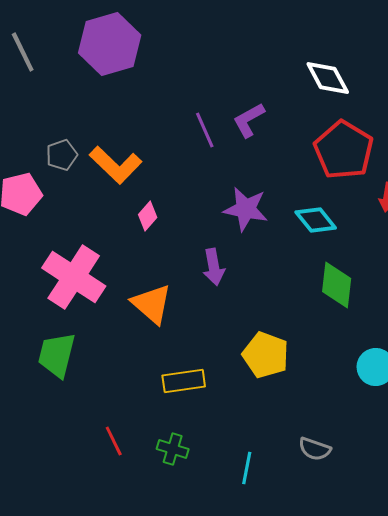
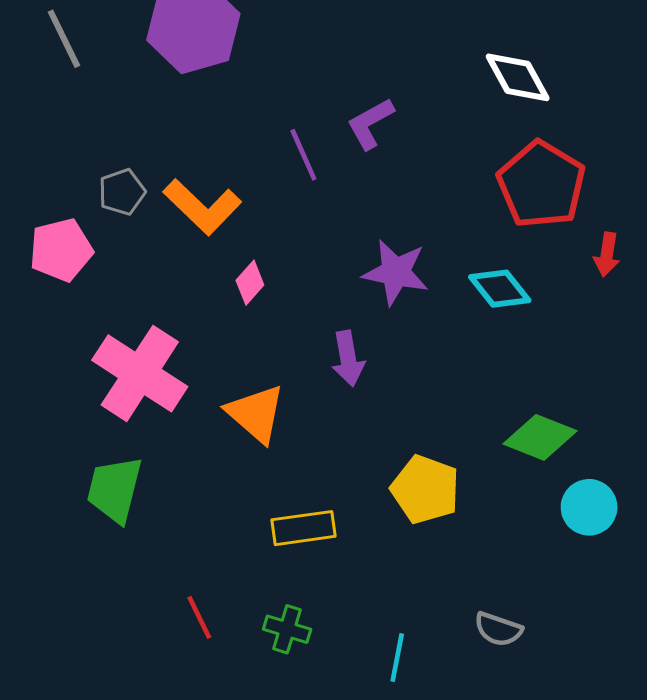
purple L-shape: (249, 120) -> (370, 124), moved
purple line: (205, 130) -> (303, 155), moved
green diamond: (337, 285) -> (540, 437), moved, turned -75

